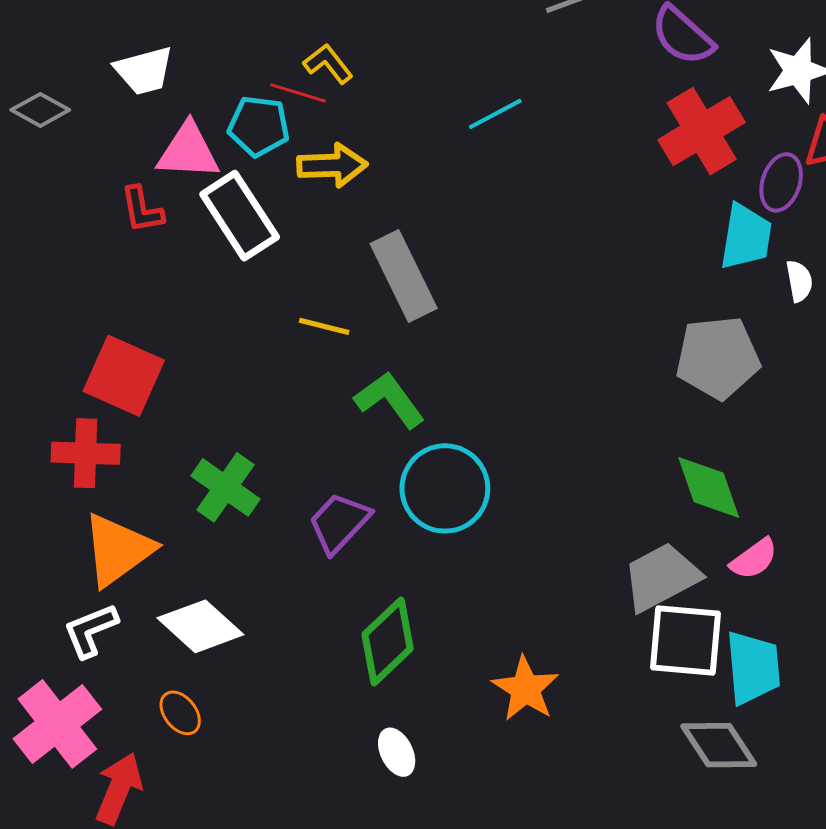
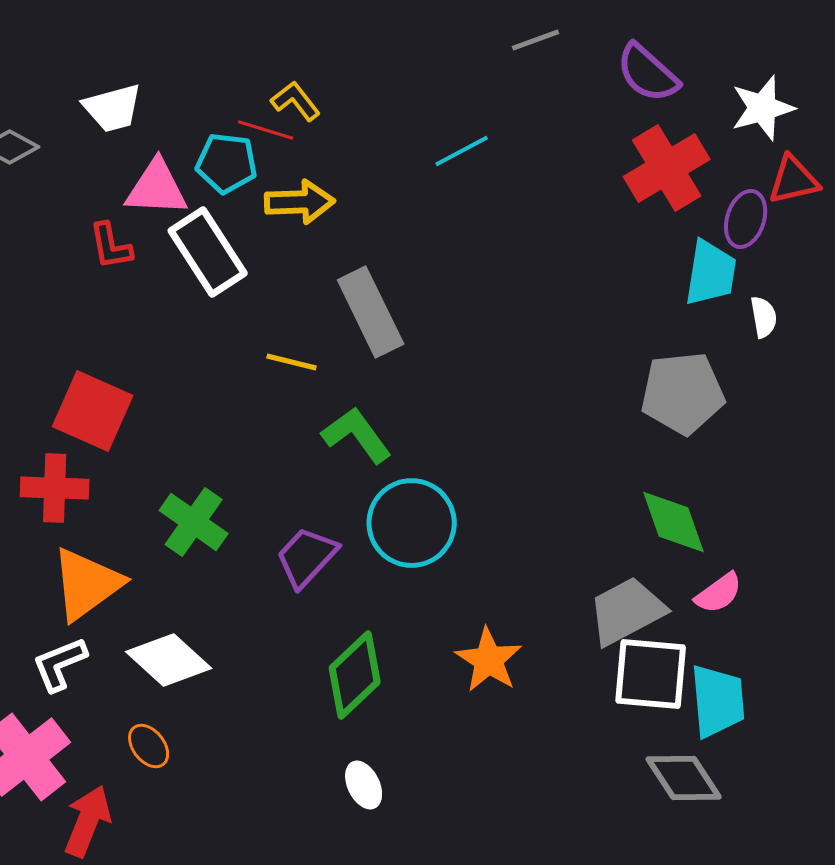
orange star: (525, 689) -> (489, 660), moved

